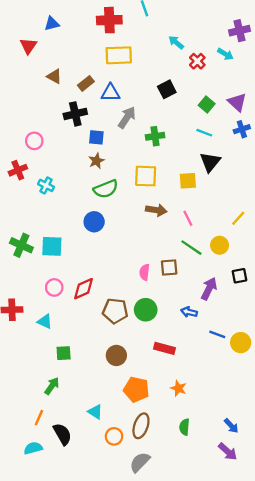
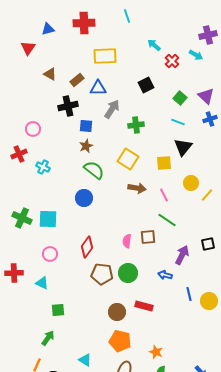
red cross: (109, 20) -> (84, 23), moved
yellow square: (146, 176) -> (128, 159), turned 30
green semicircle: (106, 189) -> (94, 170), turned -120
yellow circle: (220, 245) -> (191, 183), moved
red diamond: (84, 289) -> (87, 247), moved, turned -30
blue line: (217, 334) -> (189, 294), turned 56
brown circle: (116, 355) -> (117, 312), moved
orange star: (179, 388) -> (156, 352), moved

